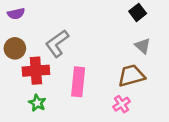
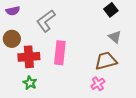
gray L-shape: (57, 43) -> (46, 21), moved
pink rectangle: (78, 82) -> (60, 53), moved

